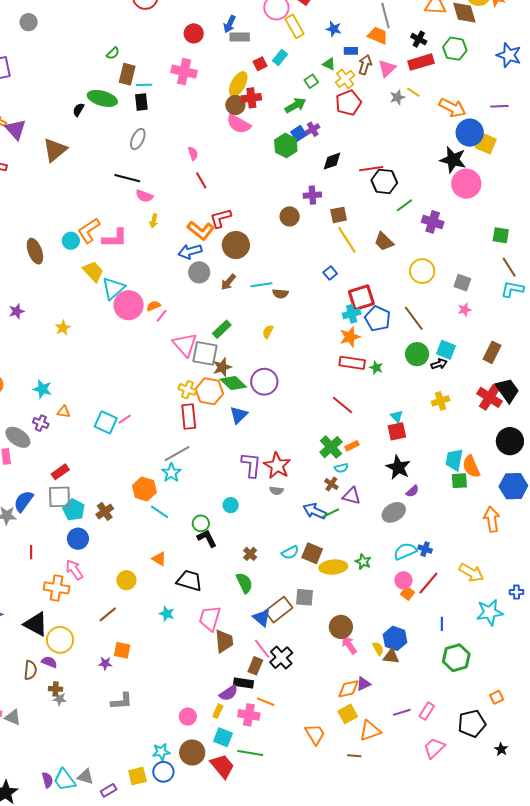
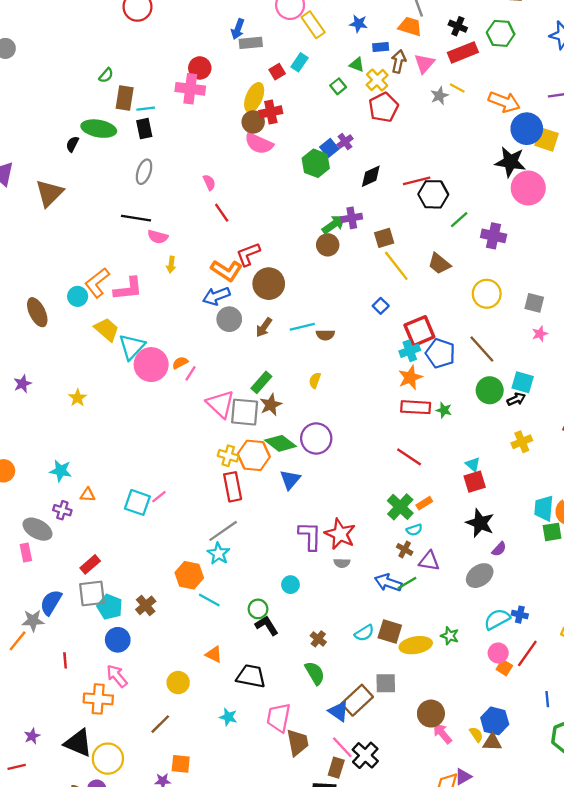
red circle: (194, 33) -> (200, 68), moved
green arrow: (295, 105) -> (334, 224), moved
brown star: (222, 367) -> (271, 405), moved

